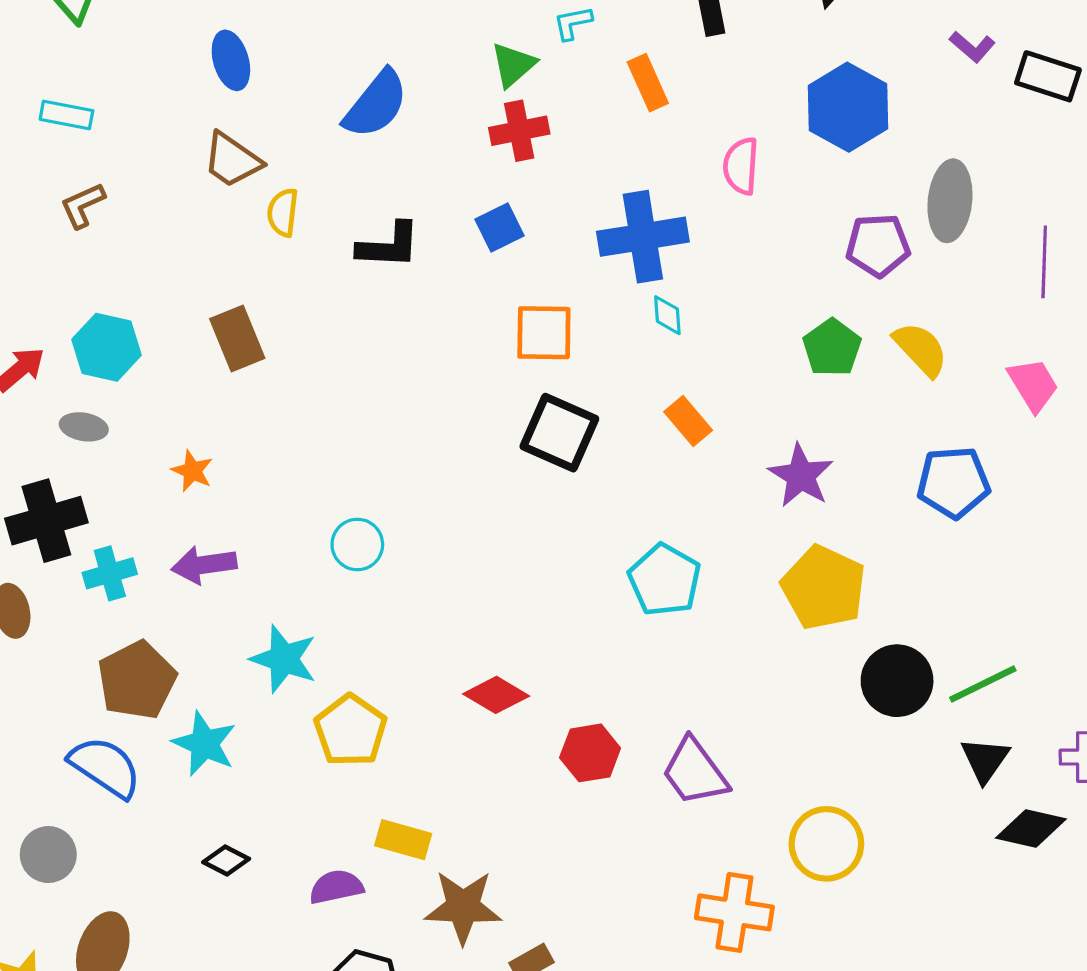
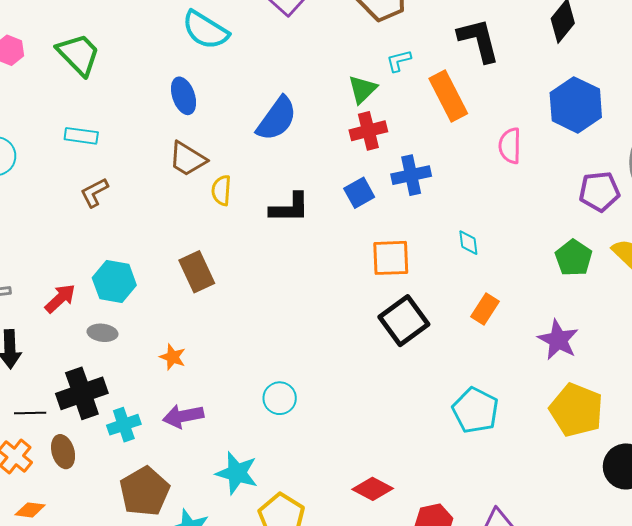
orange rectangle: (648, 83) -> (448, 96), size x1.4
blue cross: (643, 237) -> (411, 175), moved, size x0.7
orange rectangle: (688, 421) -> (485, 309), turned 76
black square: (559, 433) -> (404, 321), turned 33

